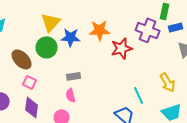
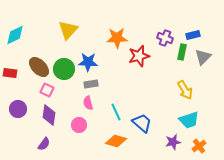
green rectangle: (165, 11) -> (182, 52), moved
purple cross: (148, 30) -> (165, 38), size x0.7
blue star: (71, 37) -> (88, 62), moved
green circle: (47, 47) -> (64, 69), moved
cyan line: (139, 95) -> (116, 112), moved

